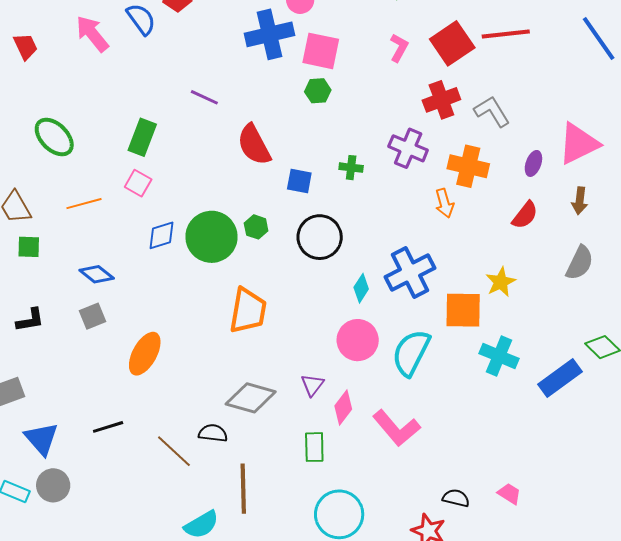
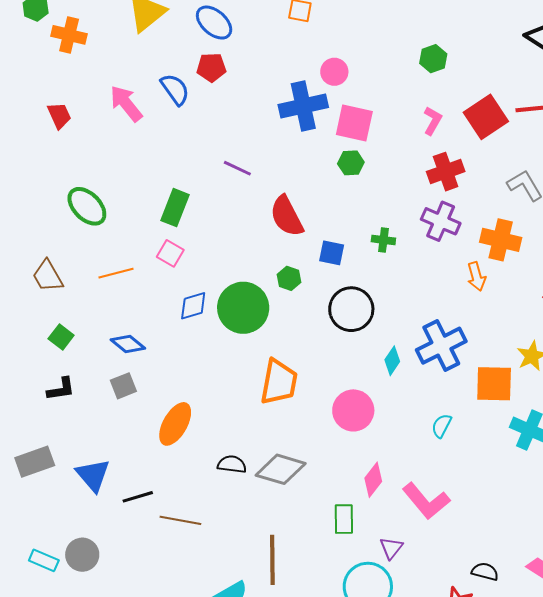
red cross: (441, 100) -> (446, 172), moved
green hexagon: (256, 227) -> (289, 278), moved
green square: (29, 247) -> (61, 337), moved, turned 35
pink circle: (358, 340) -> (353, 410), moved
cyan semicircle: (411, 353) -> (442, 426), size x0.5
purple triangle: (312, 385) -> (391, 548), moved
black semicircle: (213, 433) -> (232, 464), moved
blue triangle: (41, 439) -> (93, 475), moved
brown line: (174, 451) -> (180, 520), moved, turned -33

